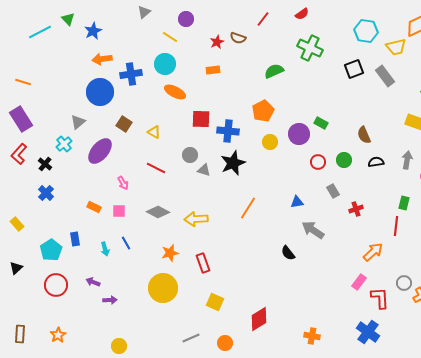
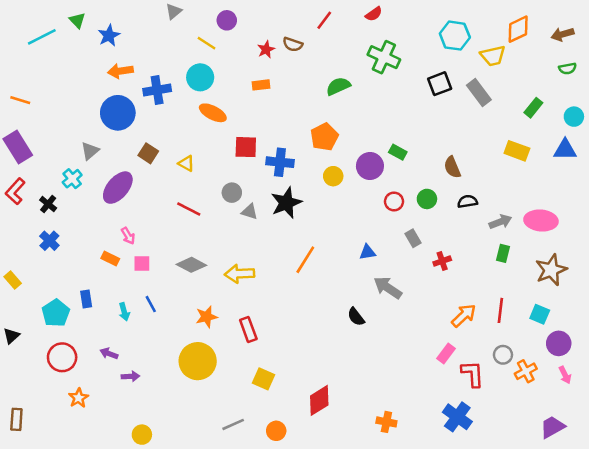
gray arrow: (407, 160) -> (500, 222), moved, turned 60
pink arrow: (123, 183) -> (128, 236), moved
red line: (396, 226) -> (500, 310), moved
orange star: (58, 335) -> (79, 398), moved

